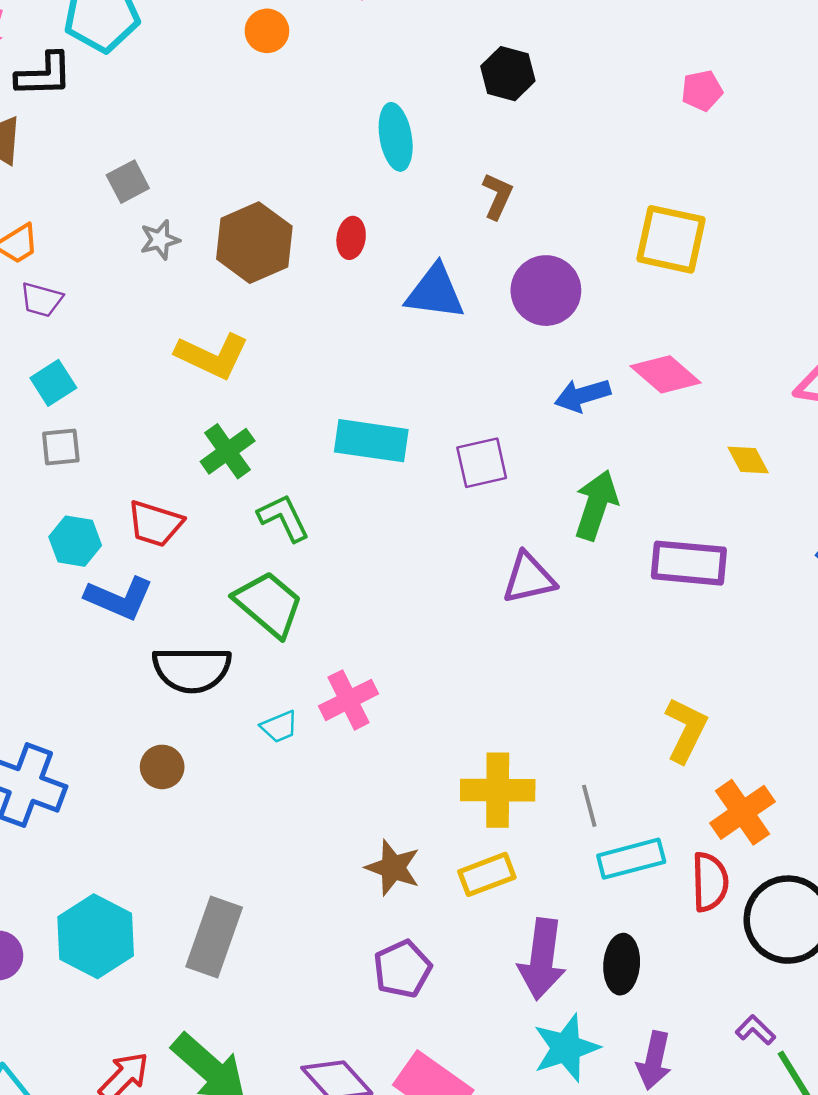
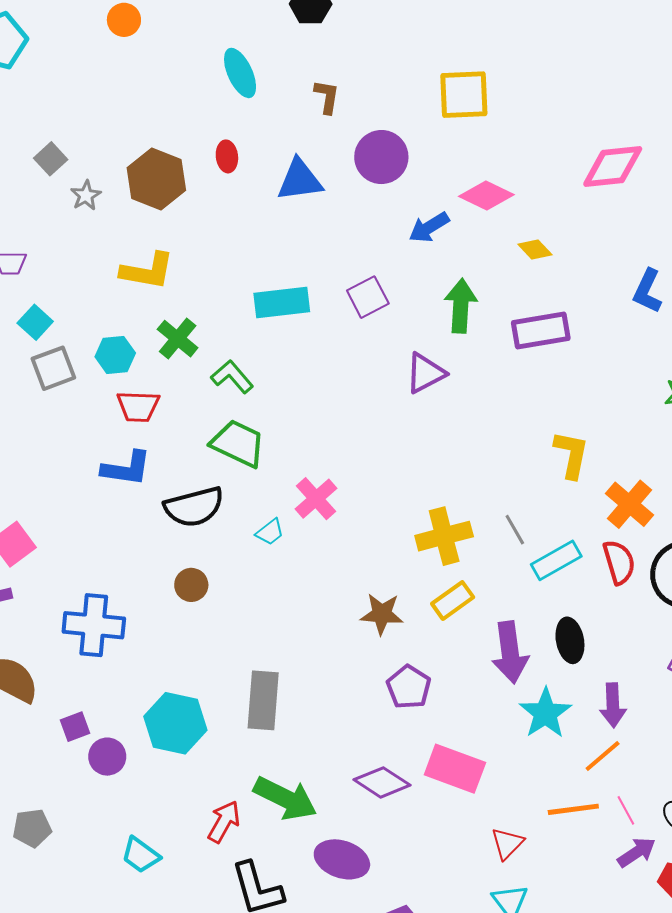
gray square: (61, 447) -> (53, 368), size x1.4
yellow diamond: (748, 460) -> (535, 250), moved
cyan hexagon: (75, 541) -> (115, 355), moved

